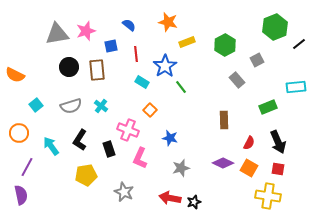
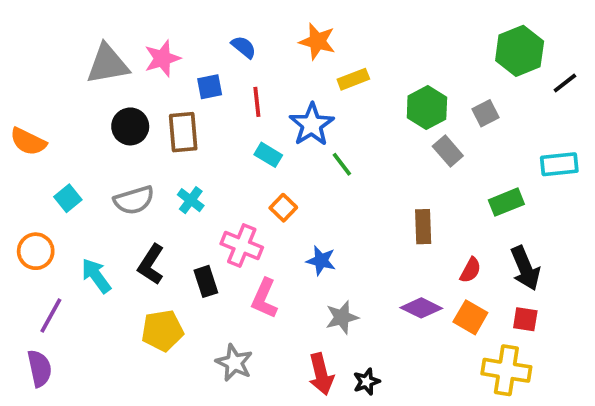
green hexagon: (225, 45) -> (427, 108), moved
red arrow: (170, 198) -> (321, 374), turned -115

